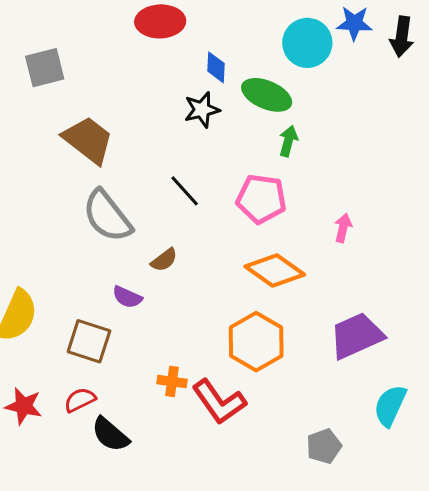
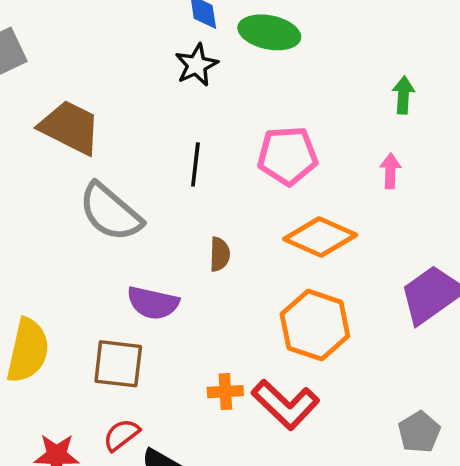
green arrow: (288, 141) -> (403, 95), moved
black line: (185, 191) -> (195, 164), turned 60
brown semicircle: (164, 260) -> (220, 254), moved, turned -40
purple semicircle: (127, 297) -> (153, 303), size x1.4

